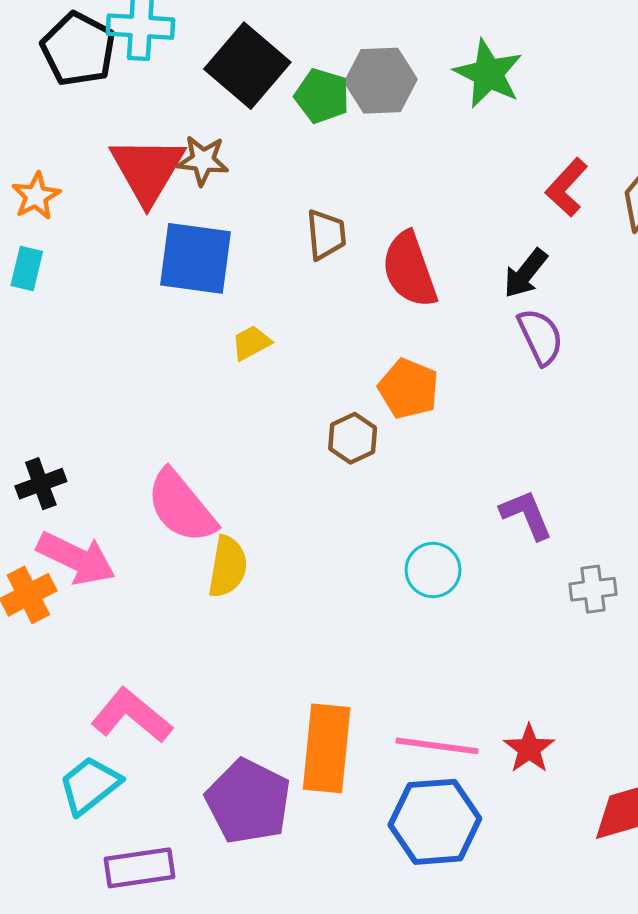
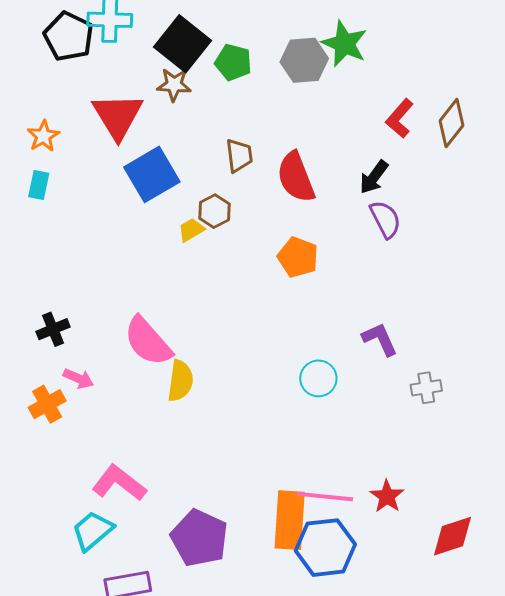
gray hexagon: (381, 81) -> (304, 60), moved
brown star: (203, 160) -> (174, 85), moved
blue square: (195, 258) -> (152, 174), turned -36
brown hexagon: (353, 438) -> (214, 211), moved
pink arrow: (76, 558) -> (78, 379), size x0.6
orange rectangle: (327, 748) -> (290, 520), moved

